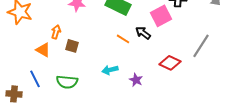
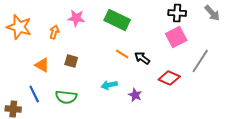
pink square: (161, 16) -> (176, 37), moved
orange arrow: (56, 32) -> (54, 32), moved
black arrow: (143, 33) -> (142, 58), moved

